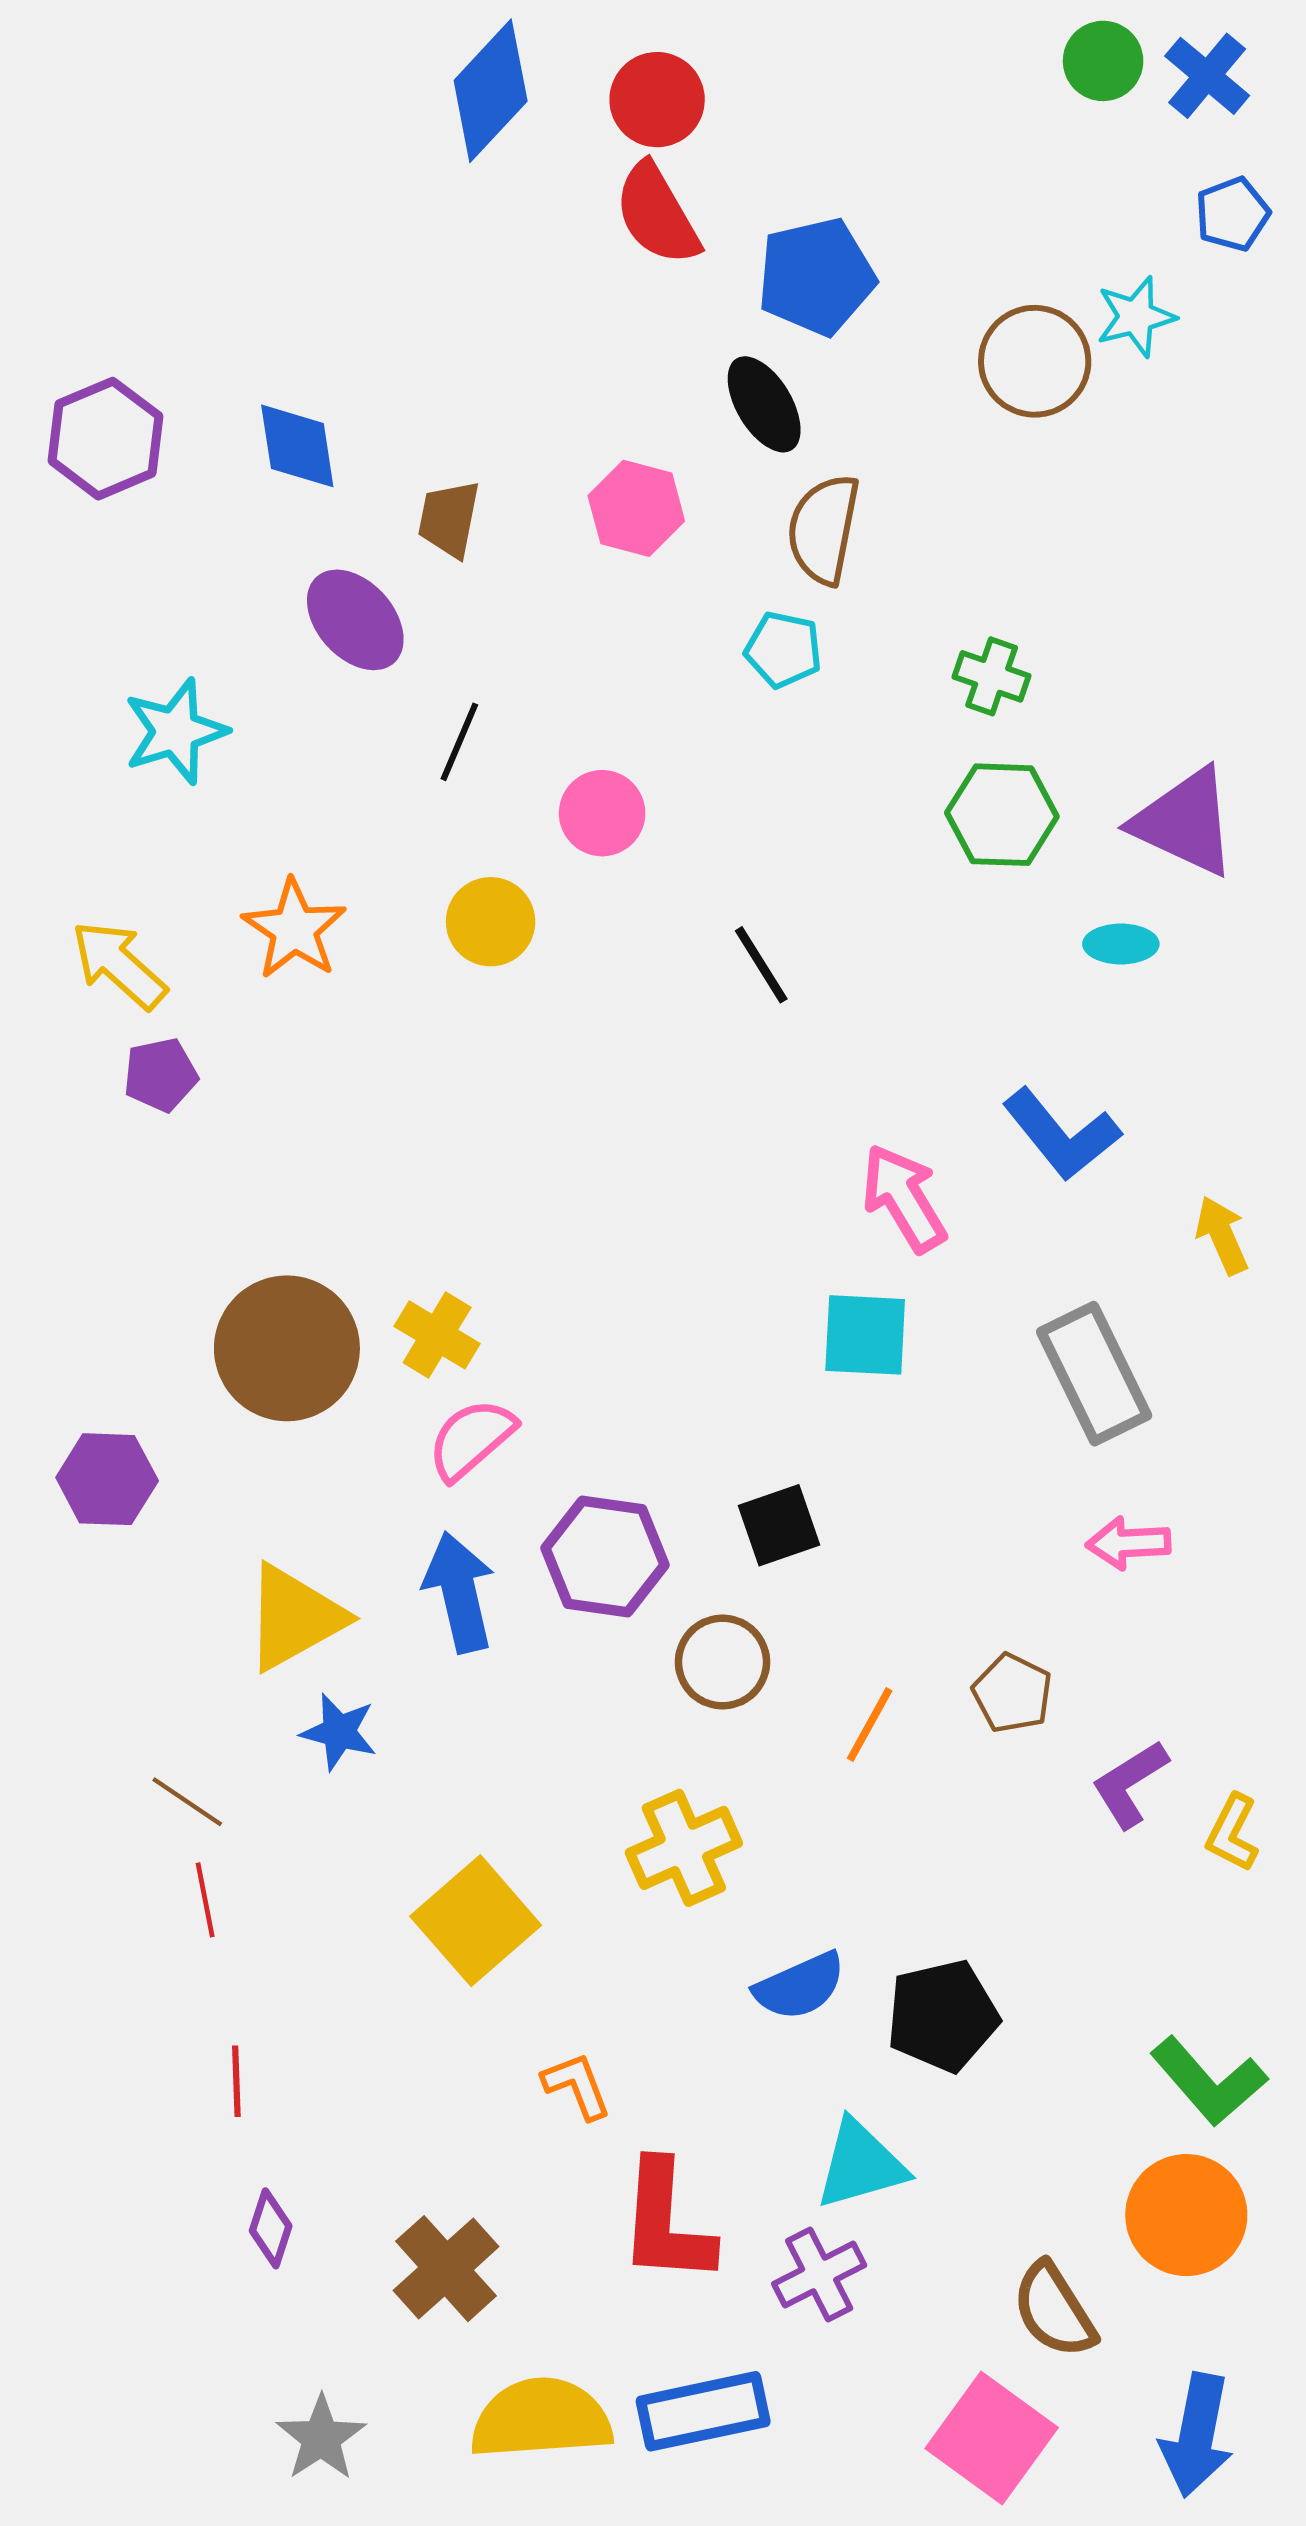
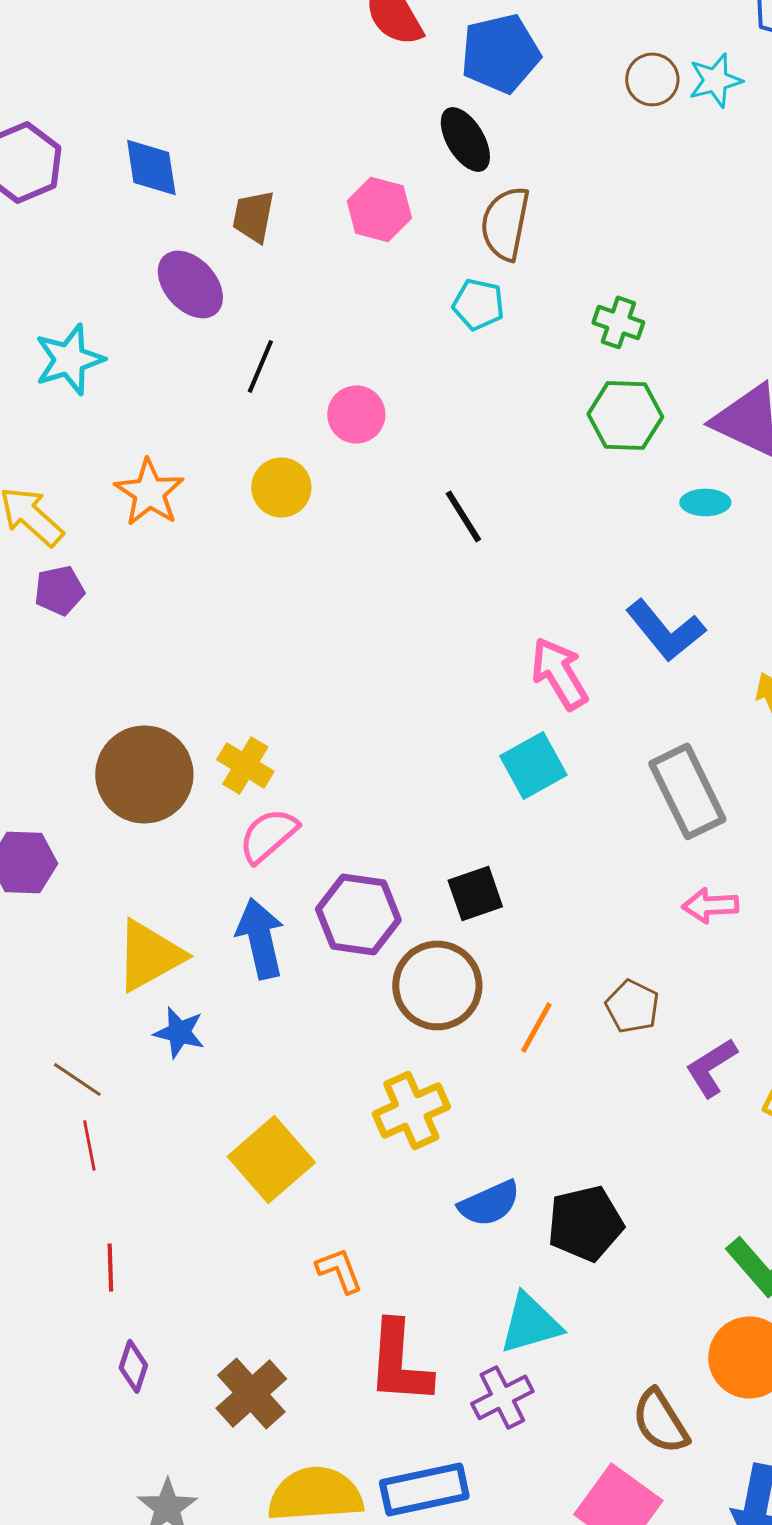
brown circle: (1035, 361) -> (652, 79), moved, size x0.7
cyan square: (865, 1335) -> (533, 765), turned -32
brown circle: (722, 1662) -> (437, 985), size x1.4

